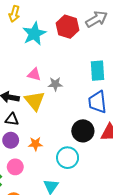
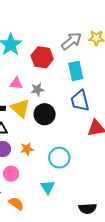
gray arrow: (97, 19) -> (71, 41), moved
red hexagon: (67, 27) -> (42, 57), moved
black circle: (83, 131) -> (45, 114), moved

